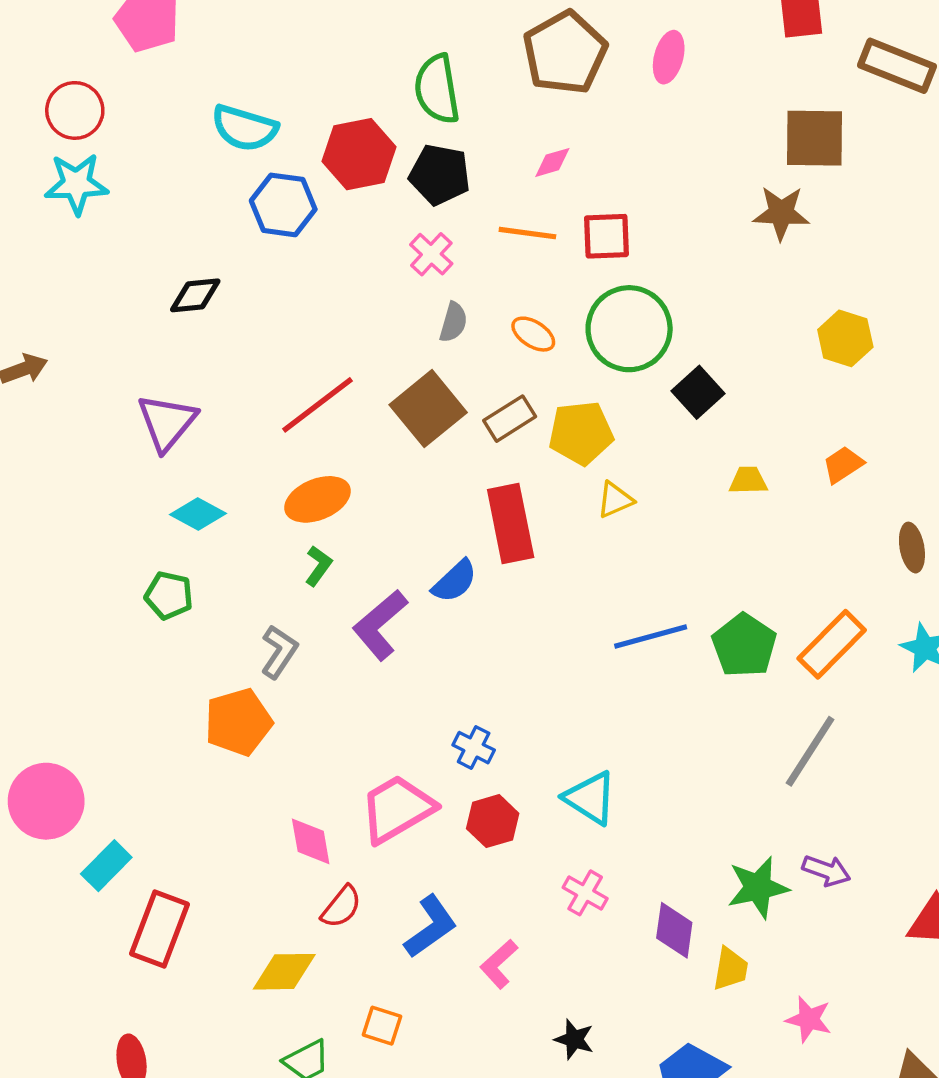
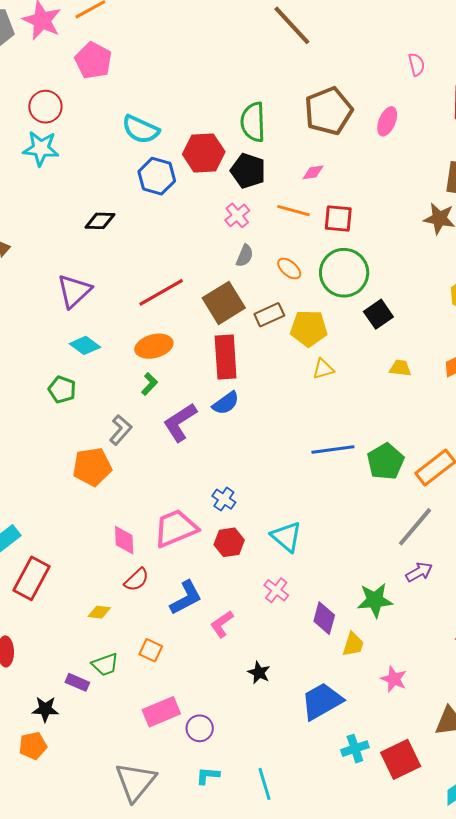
red rectangle: (511, 523) -> (226, 357), moved
purple arrow: (826, 871) -> (419, 572), moved, turned -56
yellow diamond: (284, 972) -> (99, 612), size x0.6

